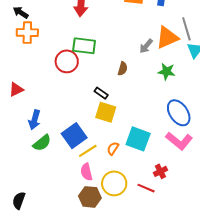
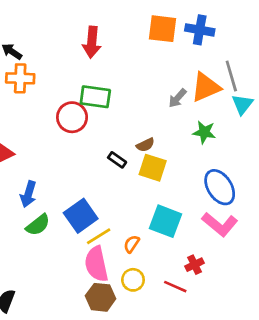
brown semicircle: (123, 69) -> (145, 145), moved, turned 48
yellow square: (106, 112) -> (153, 168), moved
orange semicircle: (113, 148) -> (132, 244), moved
pink semicircle: (86, 172) -> (96, 264), size x1.5
yellow circle: (114, 183) -> (133, 280), size x0.7

